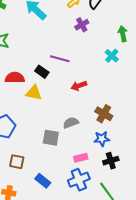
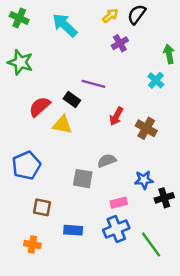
red semicircle: (15, 78) -> (40, 107), turned -42
red arrow: (79, 86) -> (116, 116), turned -42
brown cross: (104, 114) -> (146, 128), moved
black cross: (111, 161) -> (164, 198), moved
blue rectangle: (43, 181) -> (73, 230), turned -35

